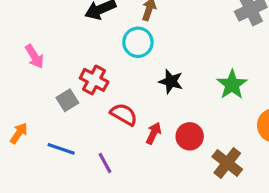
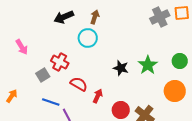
black star: (171, 81) -> (121, 68), moved
red circle: (190, 136) -> (121, 110), moved
blue line: (61, 149) -> (51, 102), moved

